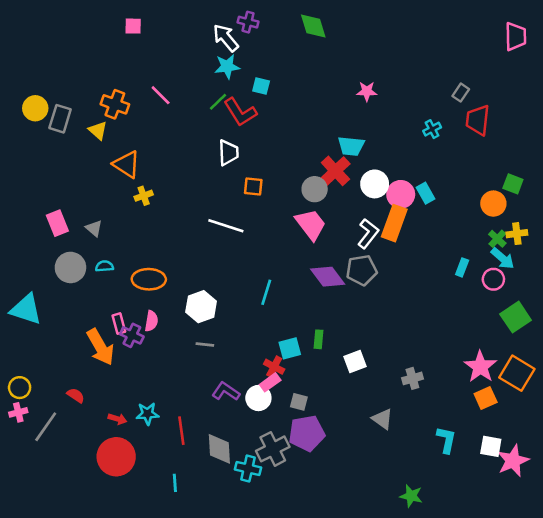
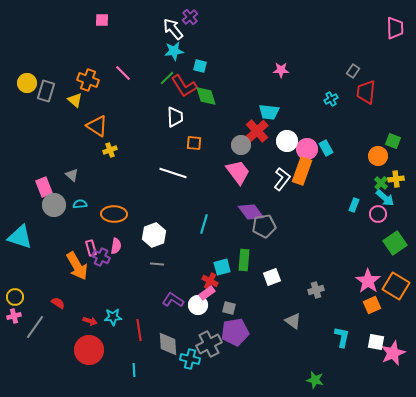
purple cross: (248, 22) -> (190, 17), turned 35
green diamond: (313, 26) -> (206, 96), moved
pink rectangle: (57, 223) -> (44, 187), moved
gray pentagon: (362, 270) -> (264, 226), moved
green rectangle: (318, 339) -> (244, 260), size x1.5

